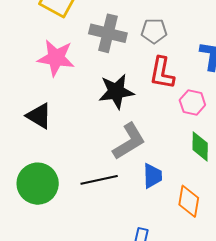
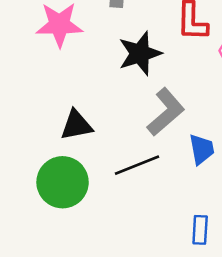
black triangle: (39, 116) -> (76, 125), moved, turned -32

